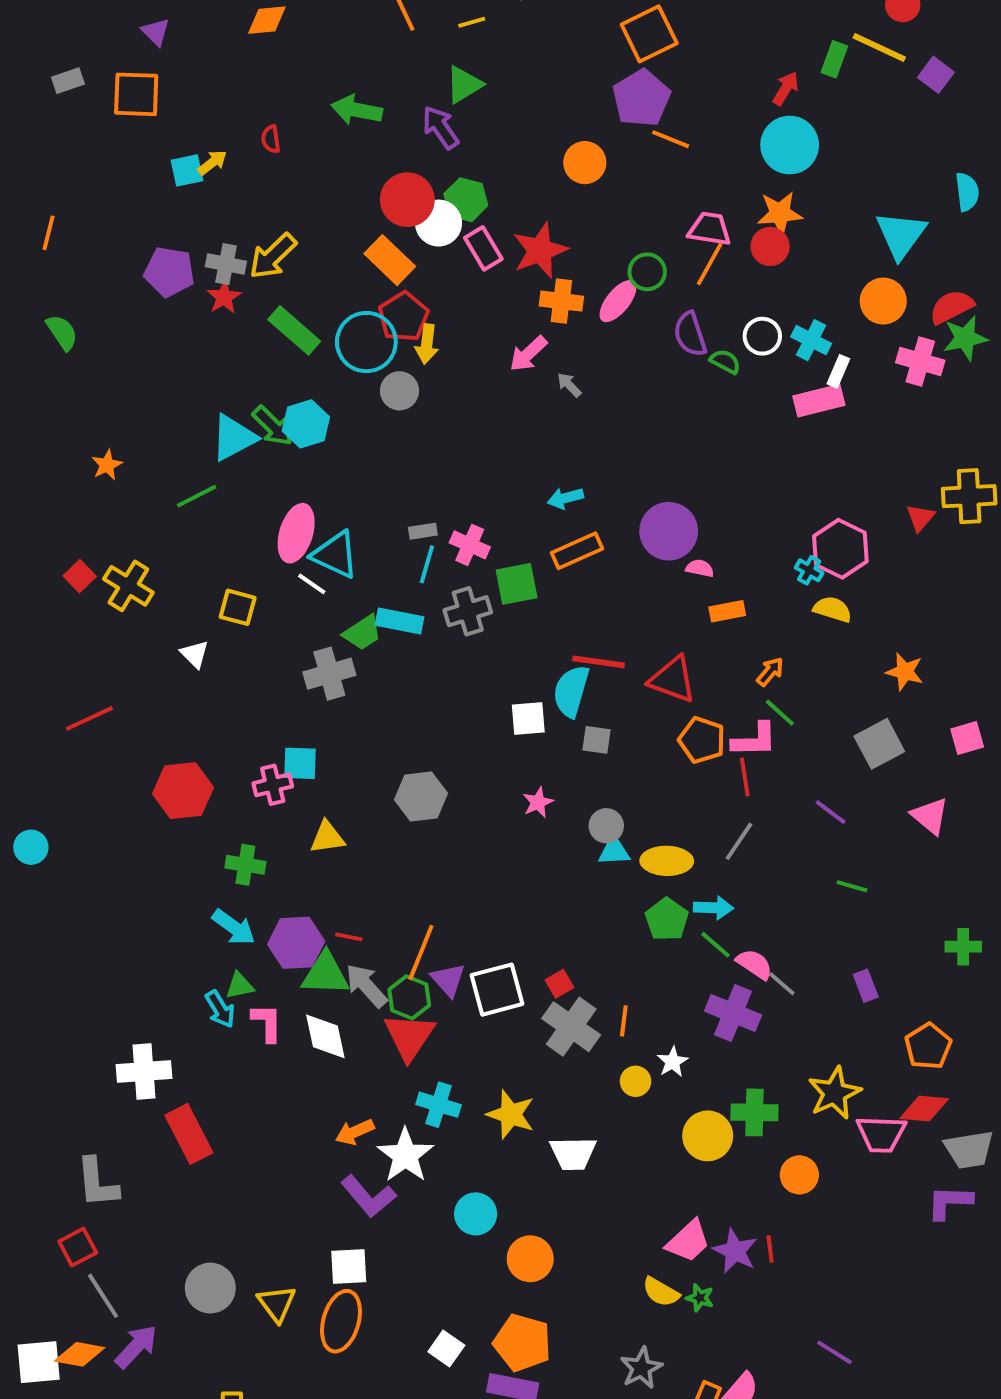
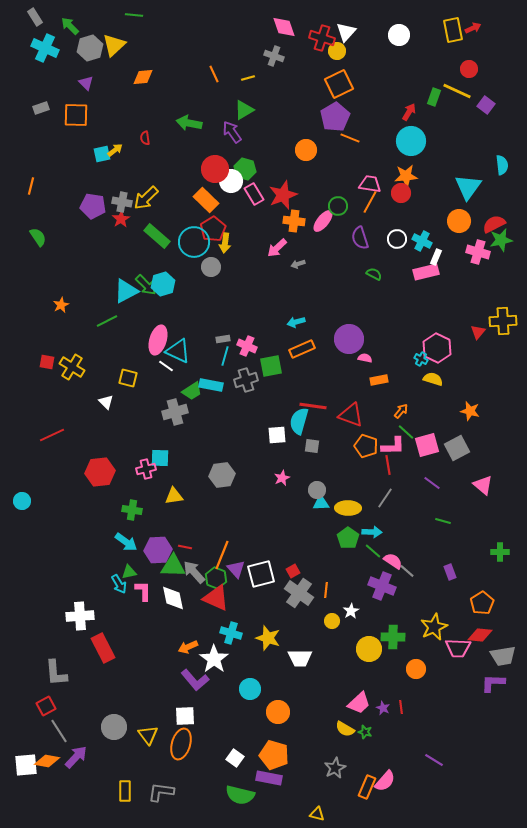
green semicircle: (725, 362) -> (374, 274), moved
gray arrow: (569, 385) -> (298, 264), turned -64
red square: (80, 576) -> (47, 362), turned -35
pink square: (967, 738) -> (427, 445), moved, size x1.4
red triangle: (409, 1036) -> (216, 598), turned -40
purple star: (735, 1251) -> (383, 708), size x0.6

